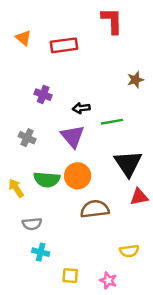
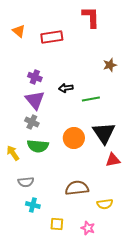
purple triangle: (73, 136) -> (35, 100), moved
gray cross: (27, 138) -> (32, 122), moved
orange circle: (78, 176) -> (74, 138), moved
brown semicircle: (95, 209) -> (77, 188), moved

